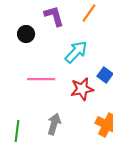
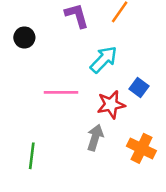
black circle: (26, 34) -> (24, 37), moved
gray arrow: (54, 124) -> (95, 138), moved

